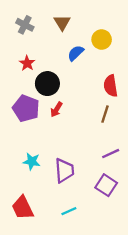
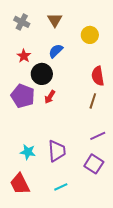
blue semicircle: (76, 53) -> (56, 51), moved
cyan star: (32, 161) -> (28, 152), moved

